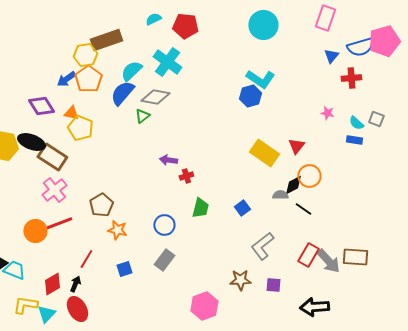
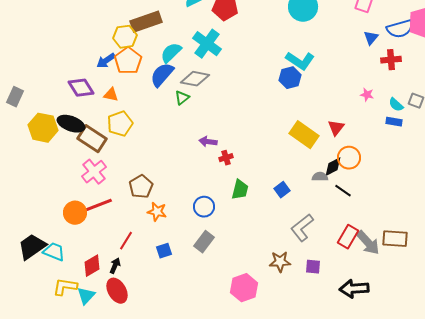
yellow pentagon: (80, 128) -> (120, 124), moved, turned 30

